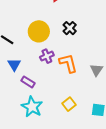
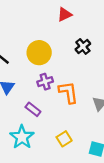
black cross: (70, 28) -> (83, 47), moved
purple rectangle: (28, 82) -> (33, 109), moved

